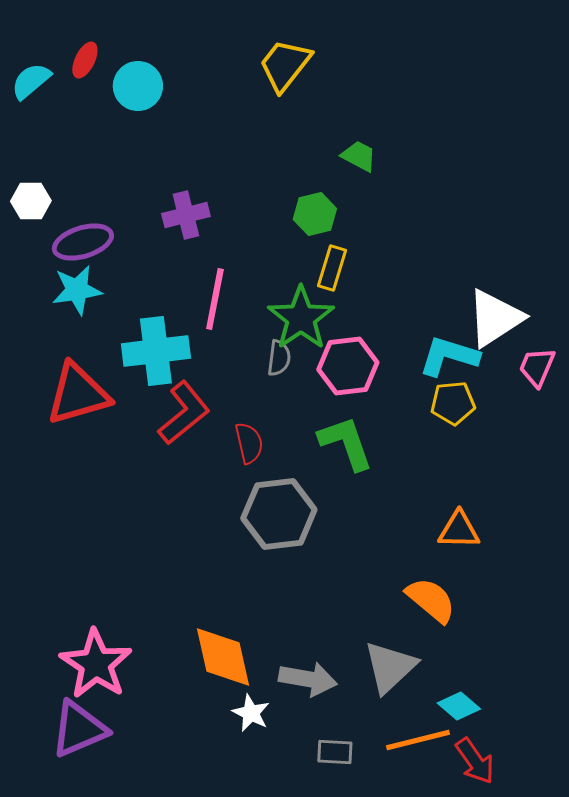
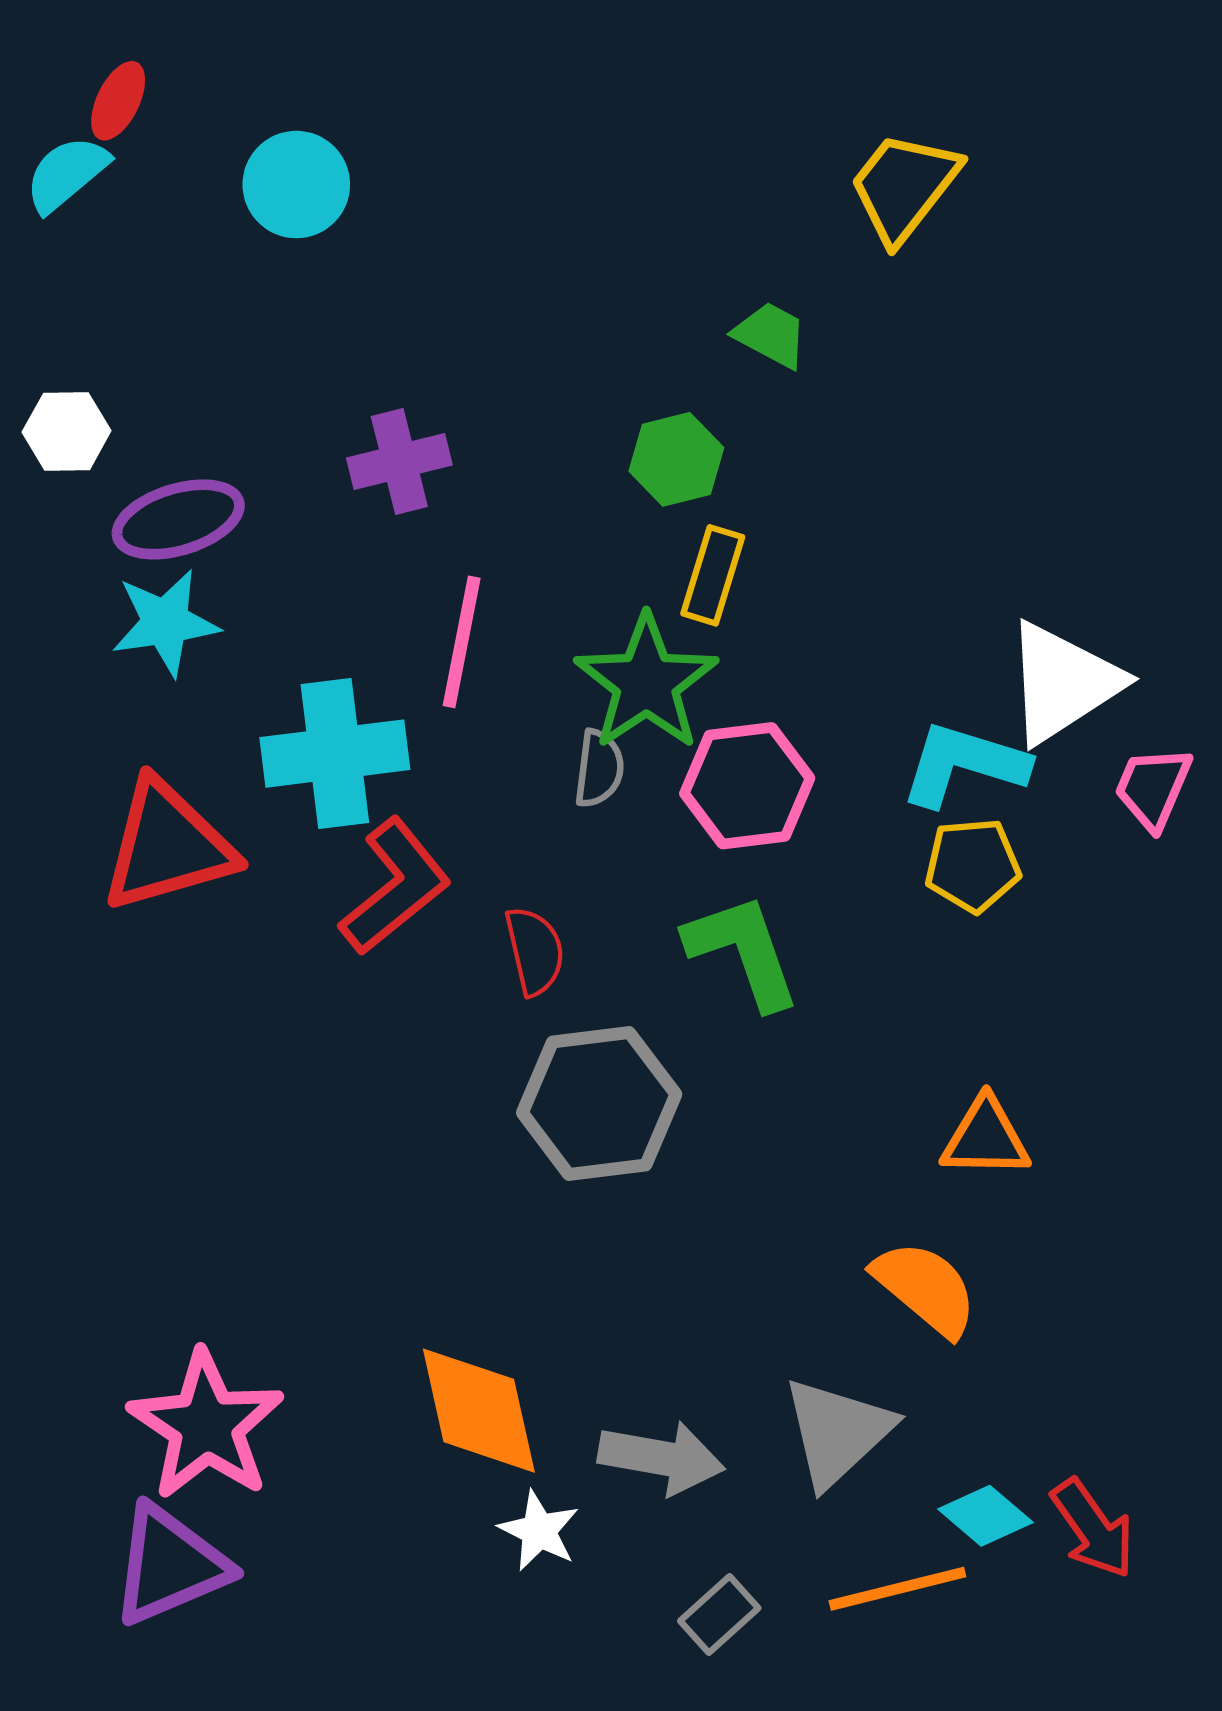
red ellipse: (85, 60) -> (118, 101), moved
yellow trapezoid: (285, 65) -> (904, 187), moved
gray rectangle: (335, 752) -> (719, 1614), turned -45
red arrow: (475, 761) -> (1093, 1529), moved

